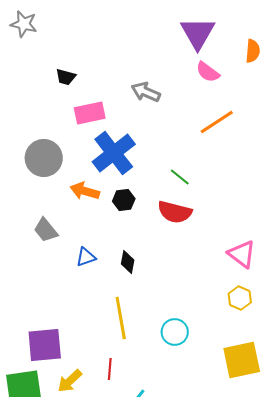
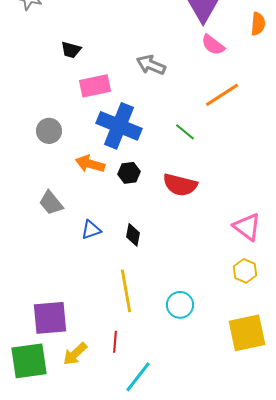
blue cross: (114, 153) -> (119, 126), turned -30
gray circle: (44, 158) -> (49, 131), size x0.7
green line: (180, 177) -> (185, 132), moved

